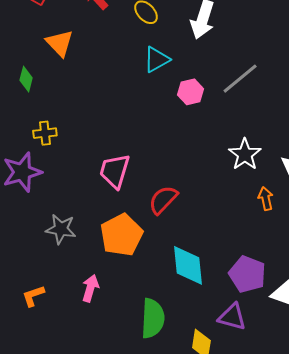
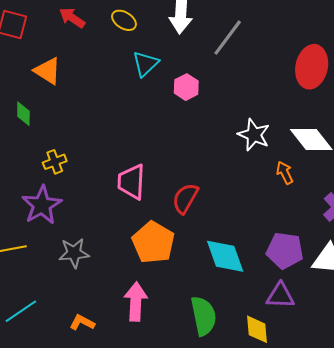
gray line: (240, 79) -> (228, 38), moved
gray star: (61, 229) -> (74, 253), moved
pink arrow: (90, 288) -> (136, 302), size x1.4
orange L-shape: (33, 296) -> (82, 323), turned 60

